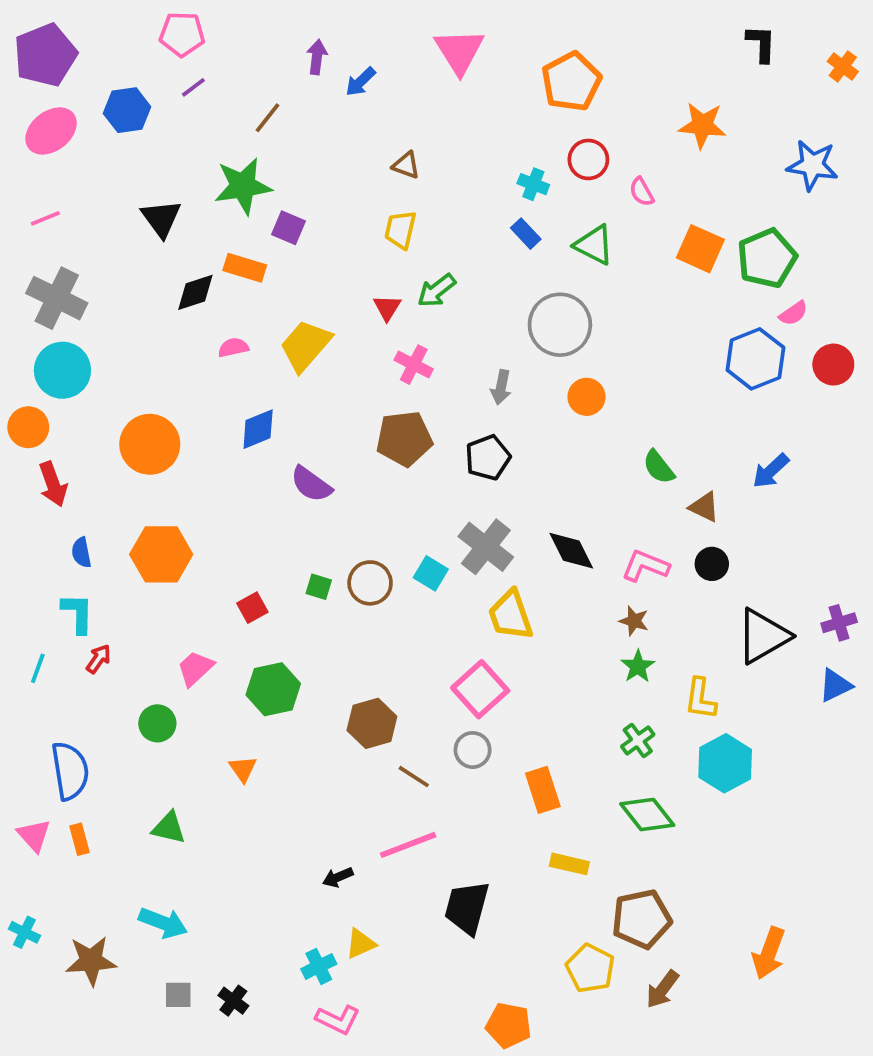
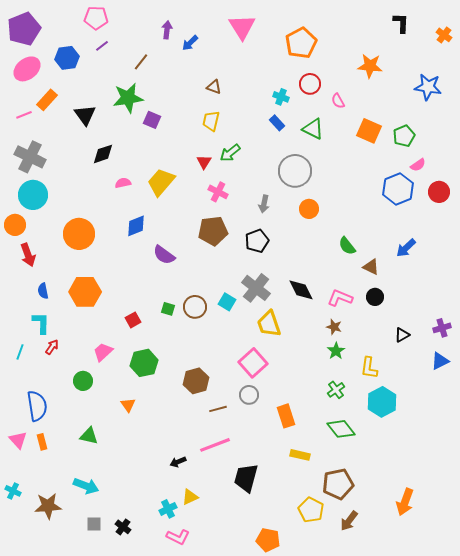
green pentagon: (767, 258) -> (404, 136), size x0.7
orange rectangle: (245, 268) -> (47, 100), moved, turned -65
black triangle: (763, 636) -> (402, 335), size x0.5
brown line: (414, 777) -> (218, 409), turned -48

